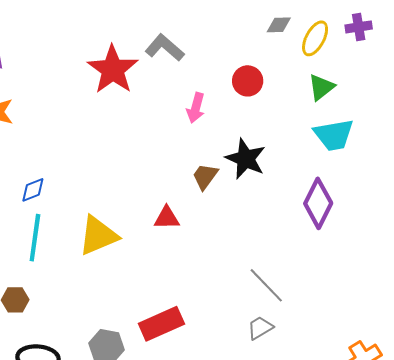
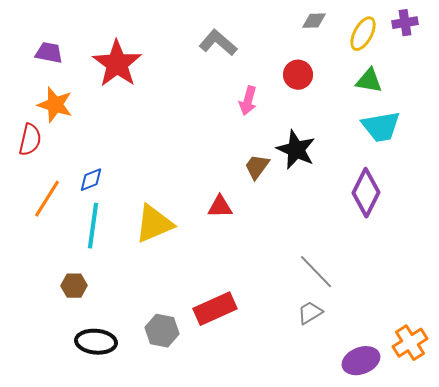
gray diamond: (279, 25) -> (314, 21), moved
red star: (113, 70) -> (117, 64), moved
green triangle: (321, 87) -> (369, 81), turned 48

